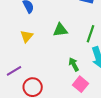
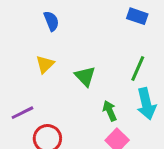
green triangle: (60, 30) -> (85, 76), moved, turned 49

